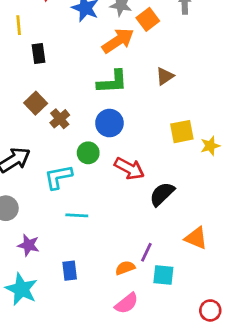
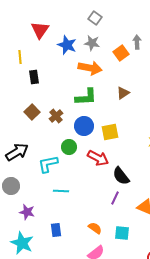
orange square: (148, 19) -> (121, 53), moved
orange arrow: (118, 41) -> (90, 68), turned 45
brown cross: (60, 119) -> (56, 116), moved
yellow square: (182, 132) -> (110, 132), moved
black semicircle: (162, 194) -> (121, 176), turned -84
purple line: (146, 252) -> (115, 198), moved
orange semicircle: (125, 268) -> (95, 228), turned 56

